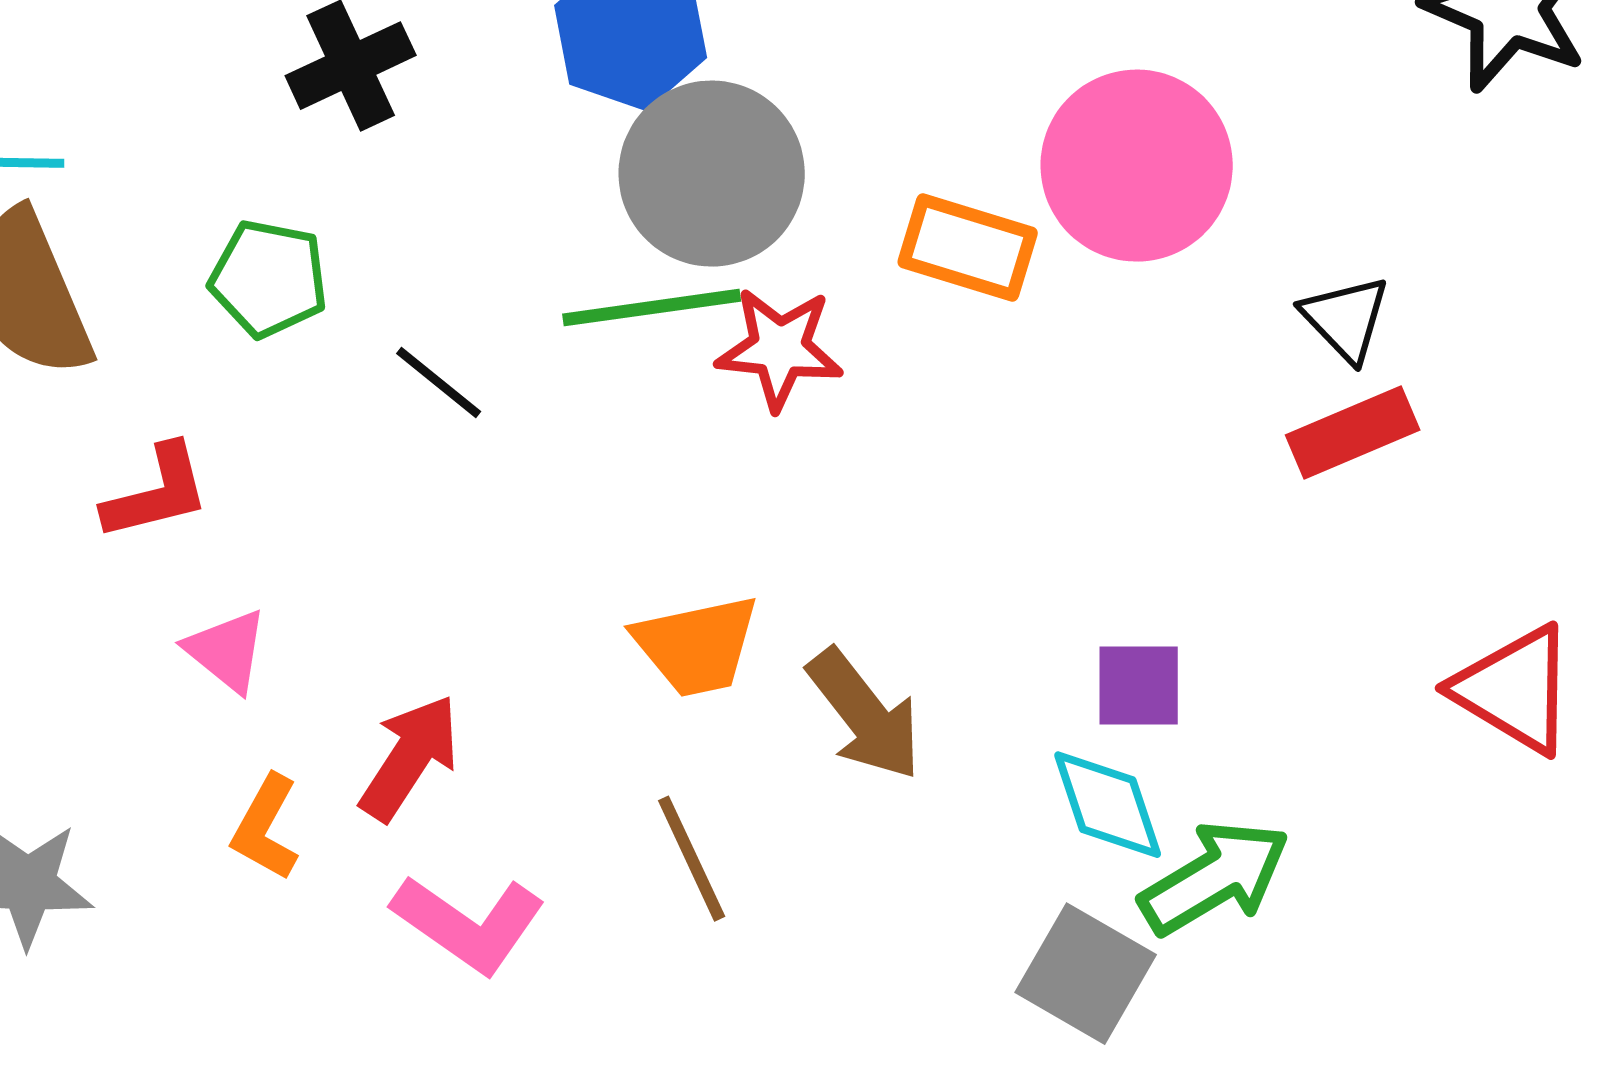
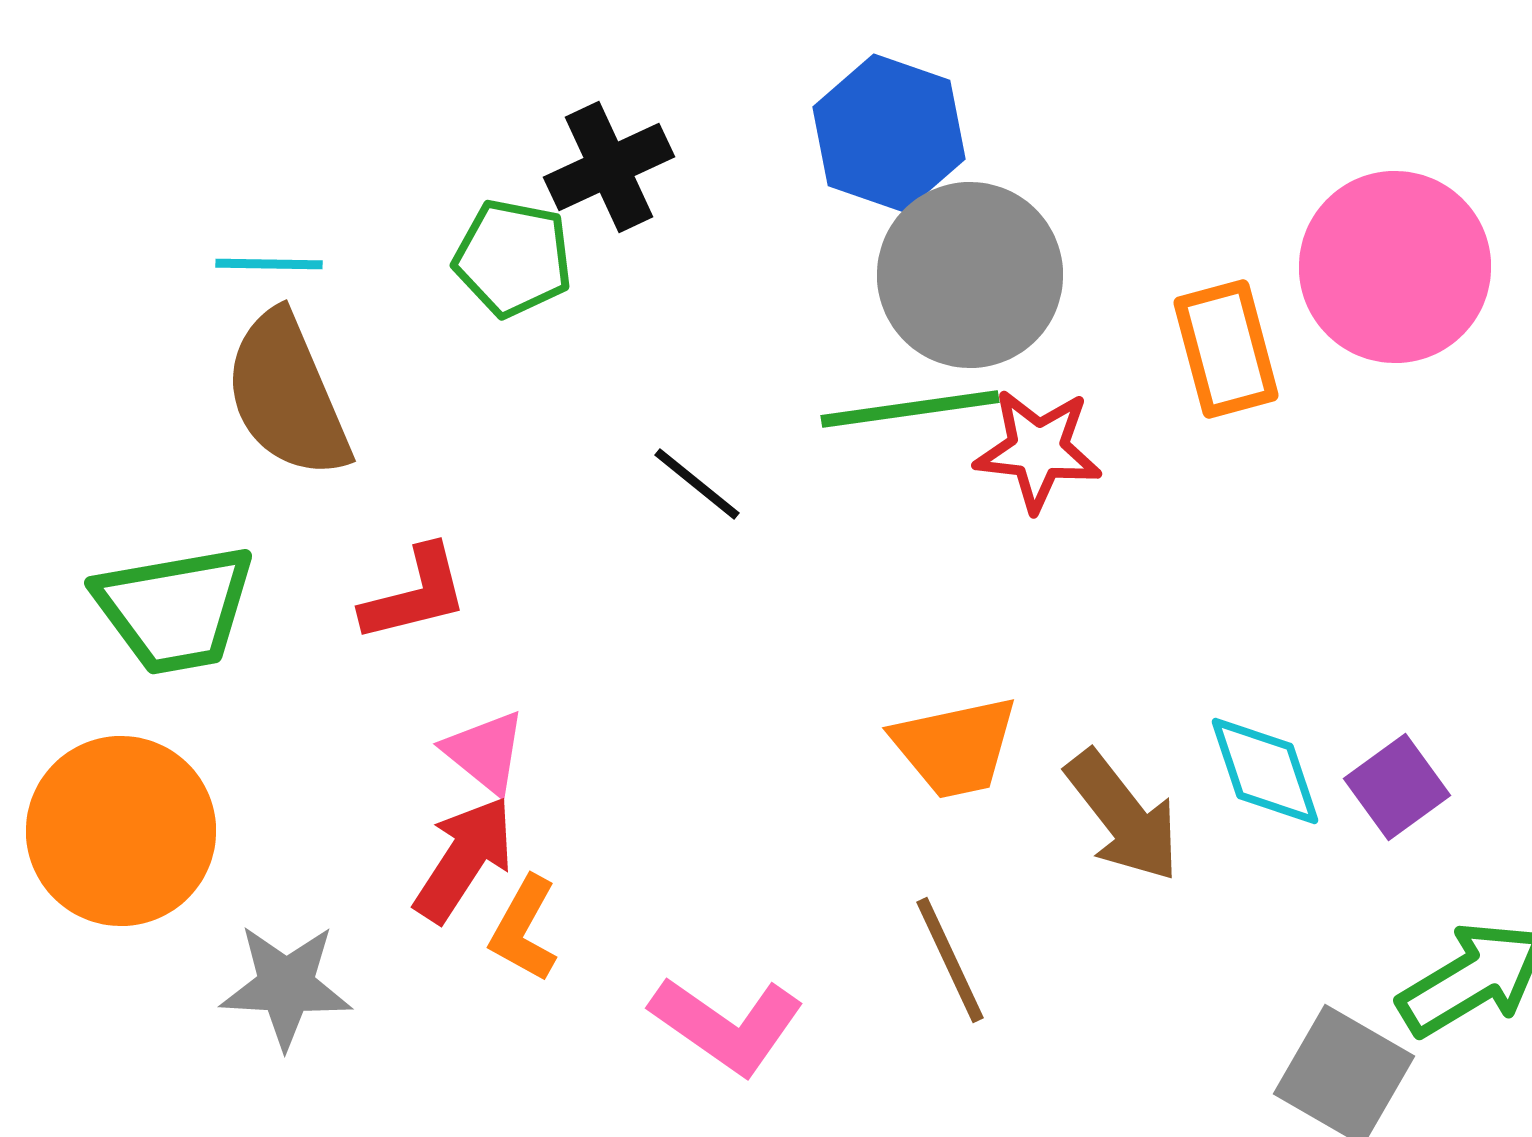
orange rectangle: (968, 248) -> (1226, 349), turned 58
green pentagon: (269, 279) -> (513, 258), moved
purple square: (1139, 686) -> (1397, 787), turned -36
red arrow: (410, 758) -> (464, 859), moved
cyan diamond: (1108, 805) -> (1265, 771), moved

